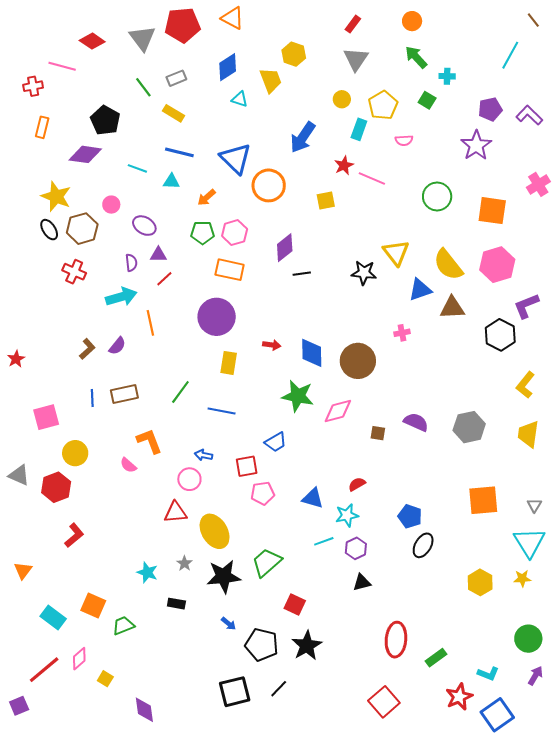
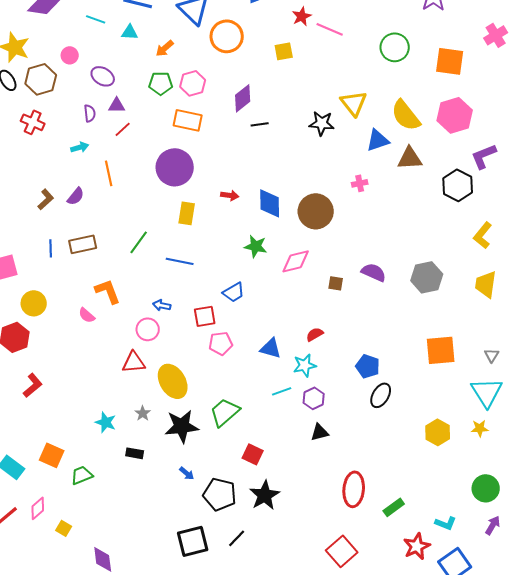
cyan arrow: (121, 297) -> (80, 147), size x0.6
green star: (298, 396) -> (256, 246), size x0.7

